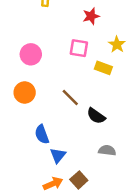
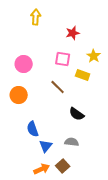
brown line: (70, 97) -> (58, 87), moved
gray semicircle: (107, 150) -> (72, 142), moved

